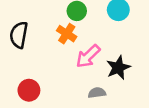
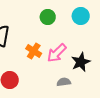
orange cross: (67, 34) -> (34, 51), moved

